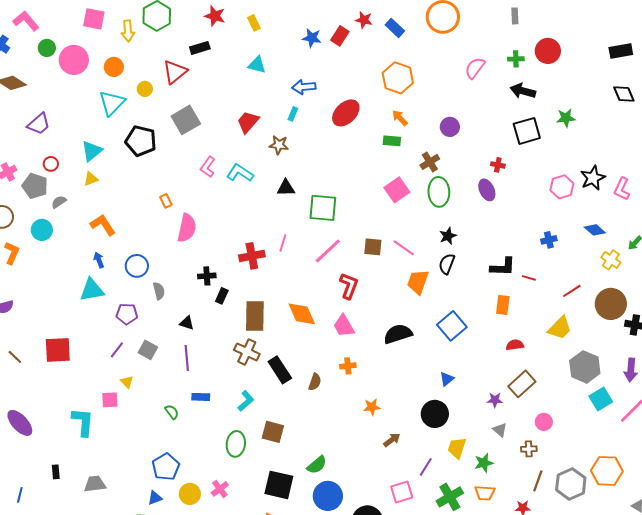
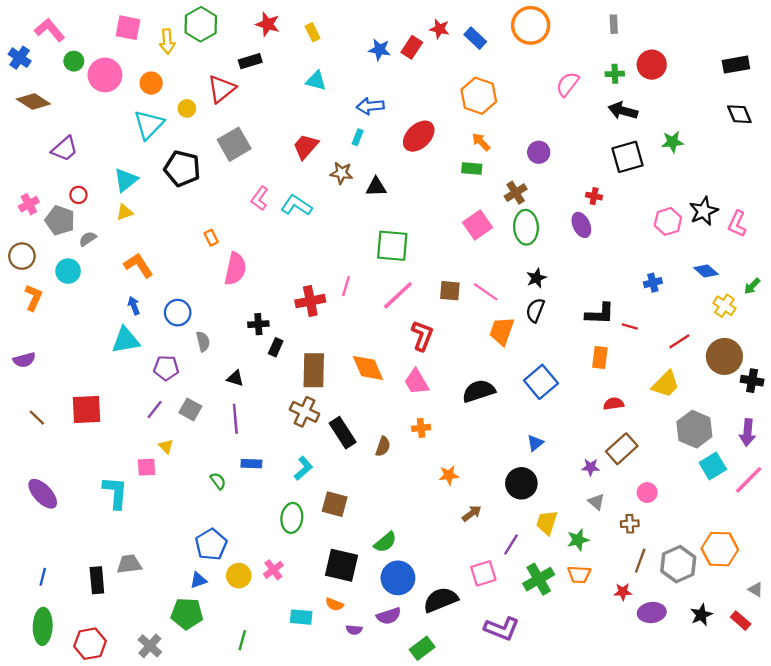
black triangle: (286, 188) -> (376, 187), moved
black rectangle: (56, 472) -> (97, 580), moved, size x1.6

